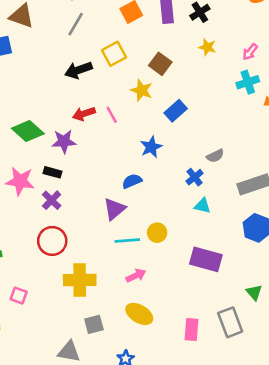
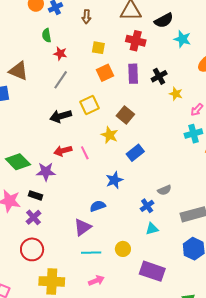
yellow star: (207, 47) -> (176, 94), moved
cyan triangle: (202, 206) -> (152, 229), turned -32
yellow circle: (157, 233) -> (123, 249), moved

